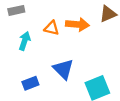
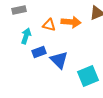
blue rectangle: (30, 83) -> (39, 52), moved

